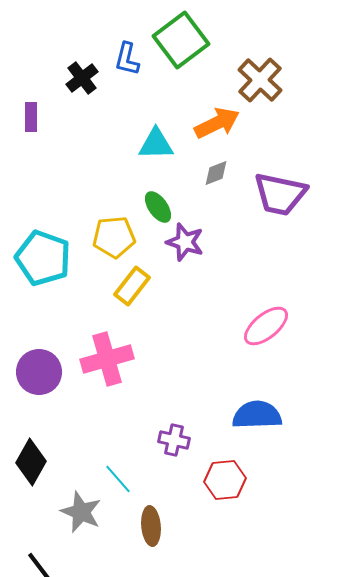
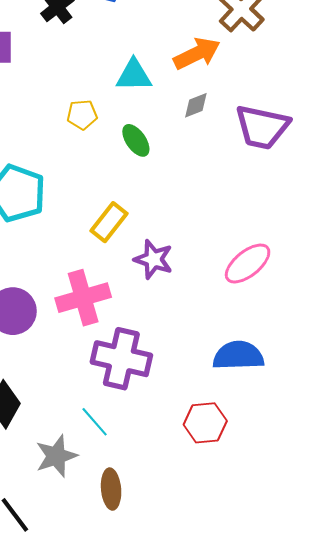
yellow pentagon: (114, 237) -> (82, 115), moved, size x0.7
purple star: (185, 242) -> (153, 259), moved
purple cross: (174, 440) -> (121, 359), moved, size x1.8
gray star: (81, 512) -> (56, 456), turned 30
brown ellipse: (151, 526) -> (111, 489), moved

